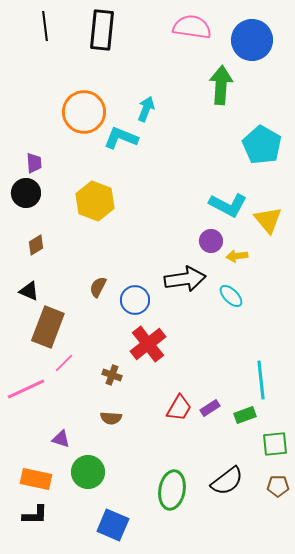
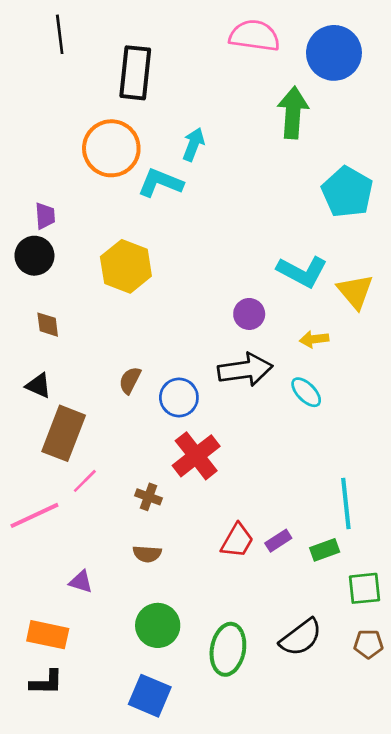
black rectangle: (102, 30) -> (135, 73), moved
purple circle: (211, 241) -> (249, 314), moved
brown diamond: (36, 245) -> (48, 325), turned -65
green circle: (88, 472) -> (158, 625), moved

